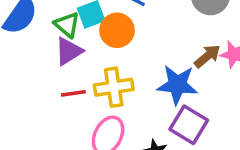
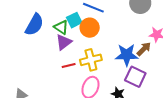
brown arrow: (207, 56) -> (144, 49), moved

